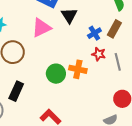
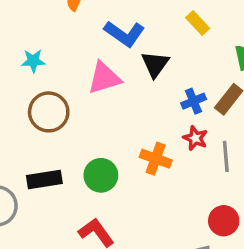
green circle: (56, 74) -> (101, 175), moved
black rectangle: (16, 91) -> (44, 179), turned 48

